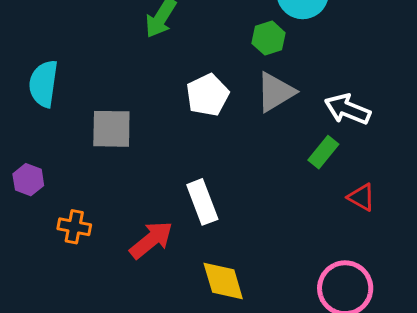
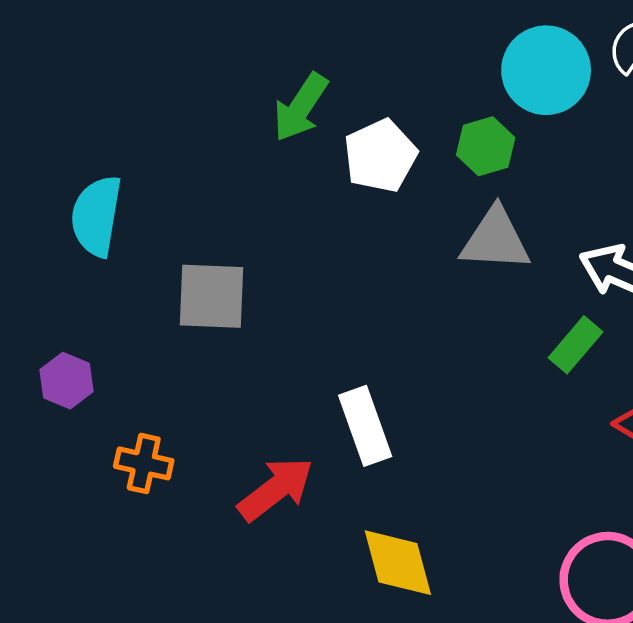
gray triangle: (276, 92) -> (495, 240), turned 33
white pentagon: (207, 95) -> (380, 156), moved

